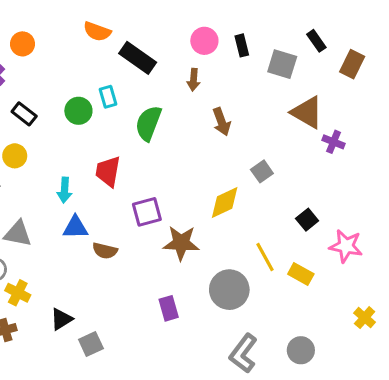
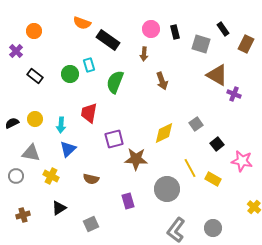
yellow circle: (15, 156) -> (35, 119), moved
gray square: (262, 171) -> (196, 124), moved
blue triangle: (75, 227) -> (68, 149), turned -42
brown semicircle: (105, 251) -> (91, 179), moved
yellow cross: (18, 293) -> (51, 176), moved
gray square: (91, 344) -> (91, 224), moved

